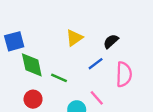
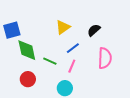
blue line: (96, 64) -> (73, 48), moved
pink line: (97, 98) -> (72, 66), moved, turned 64

